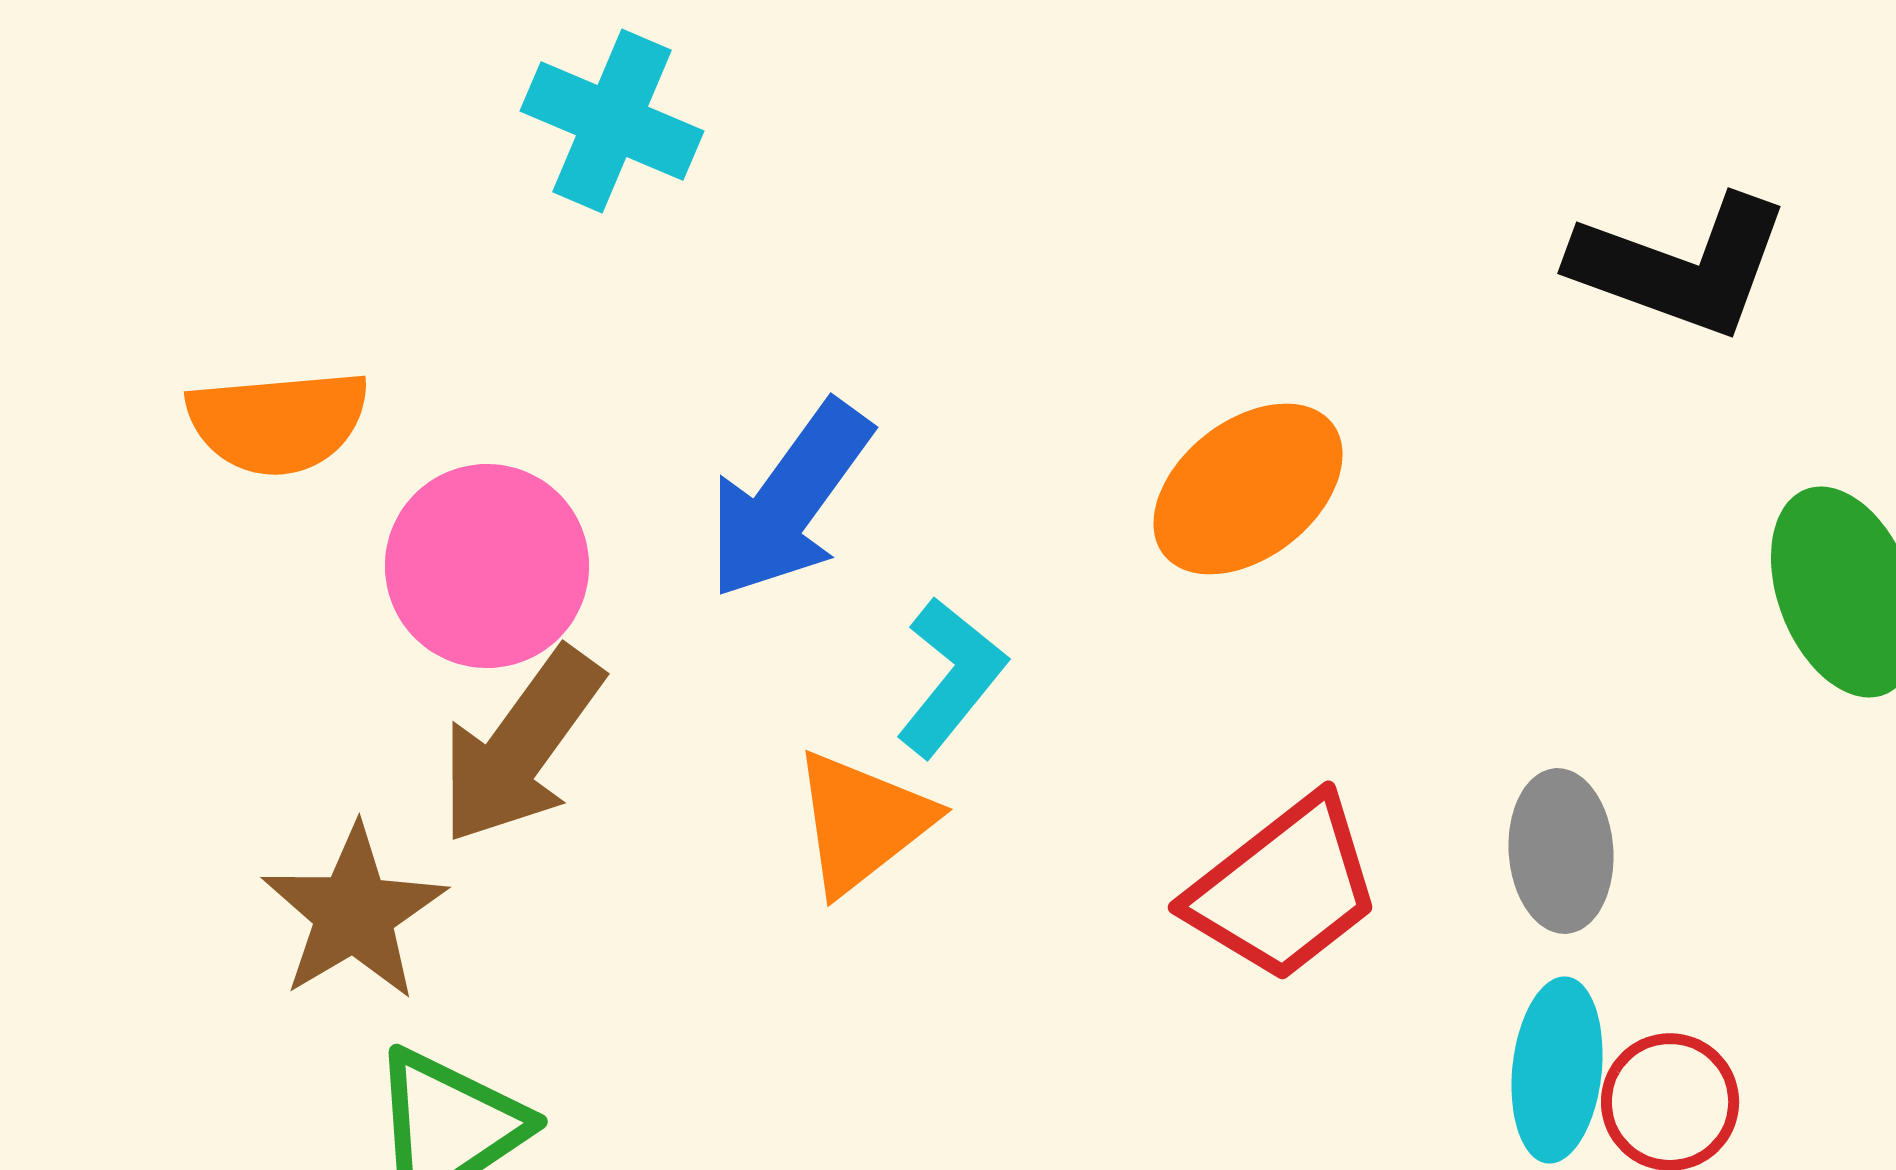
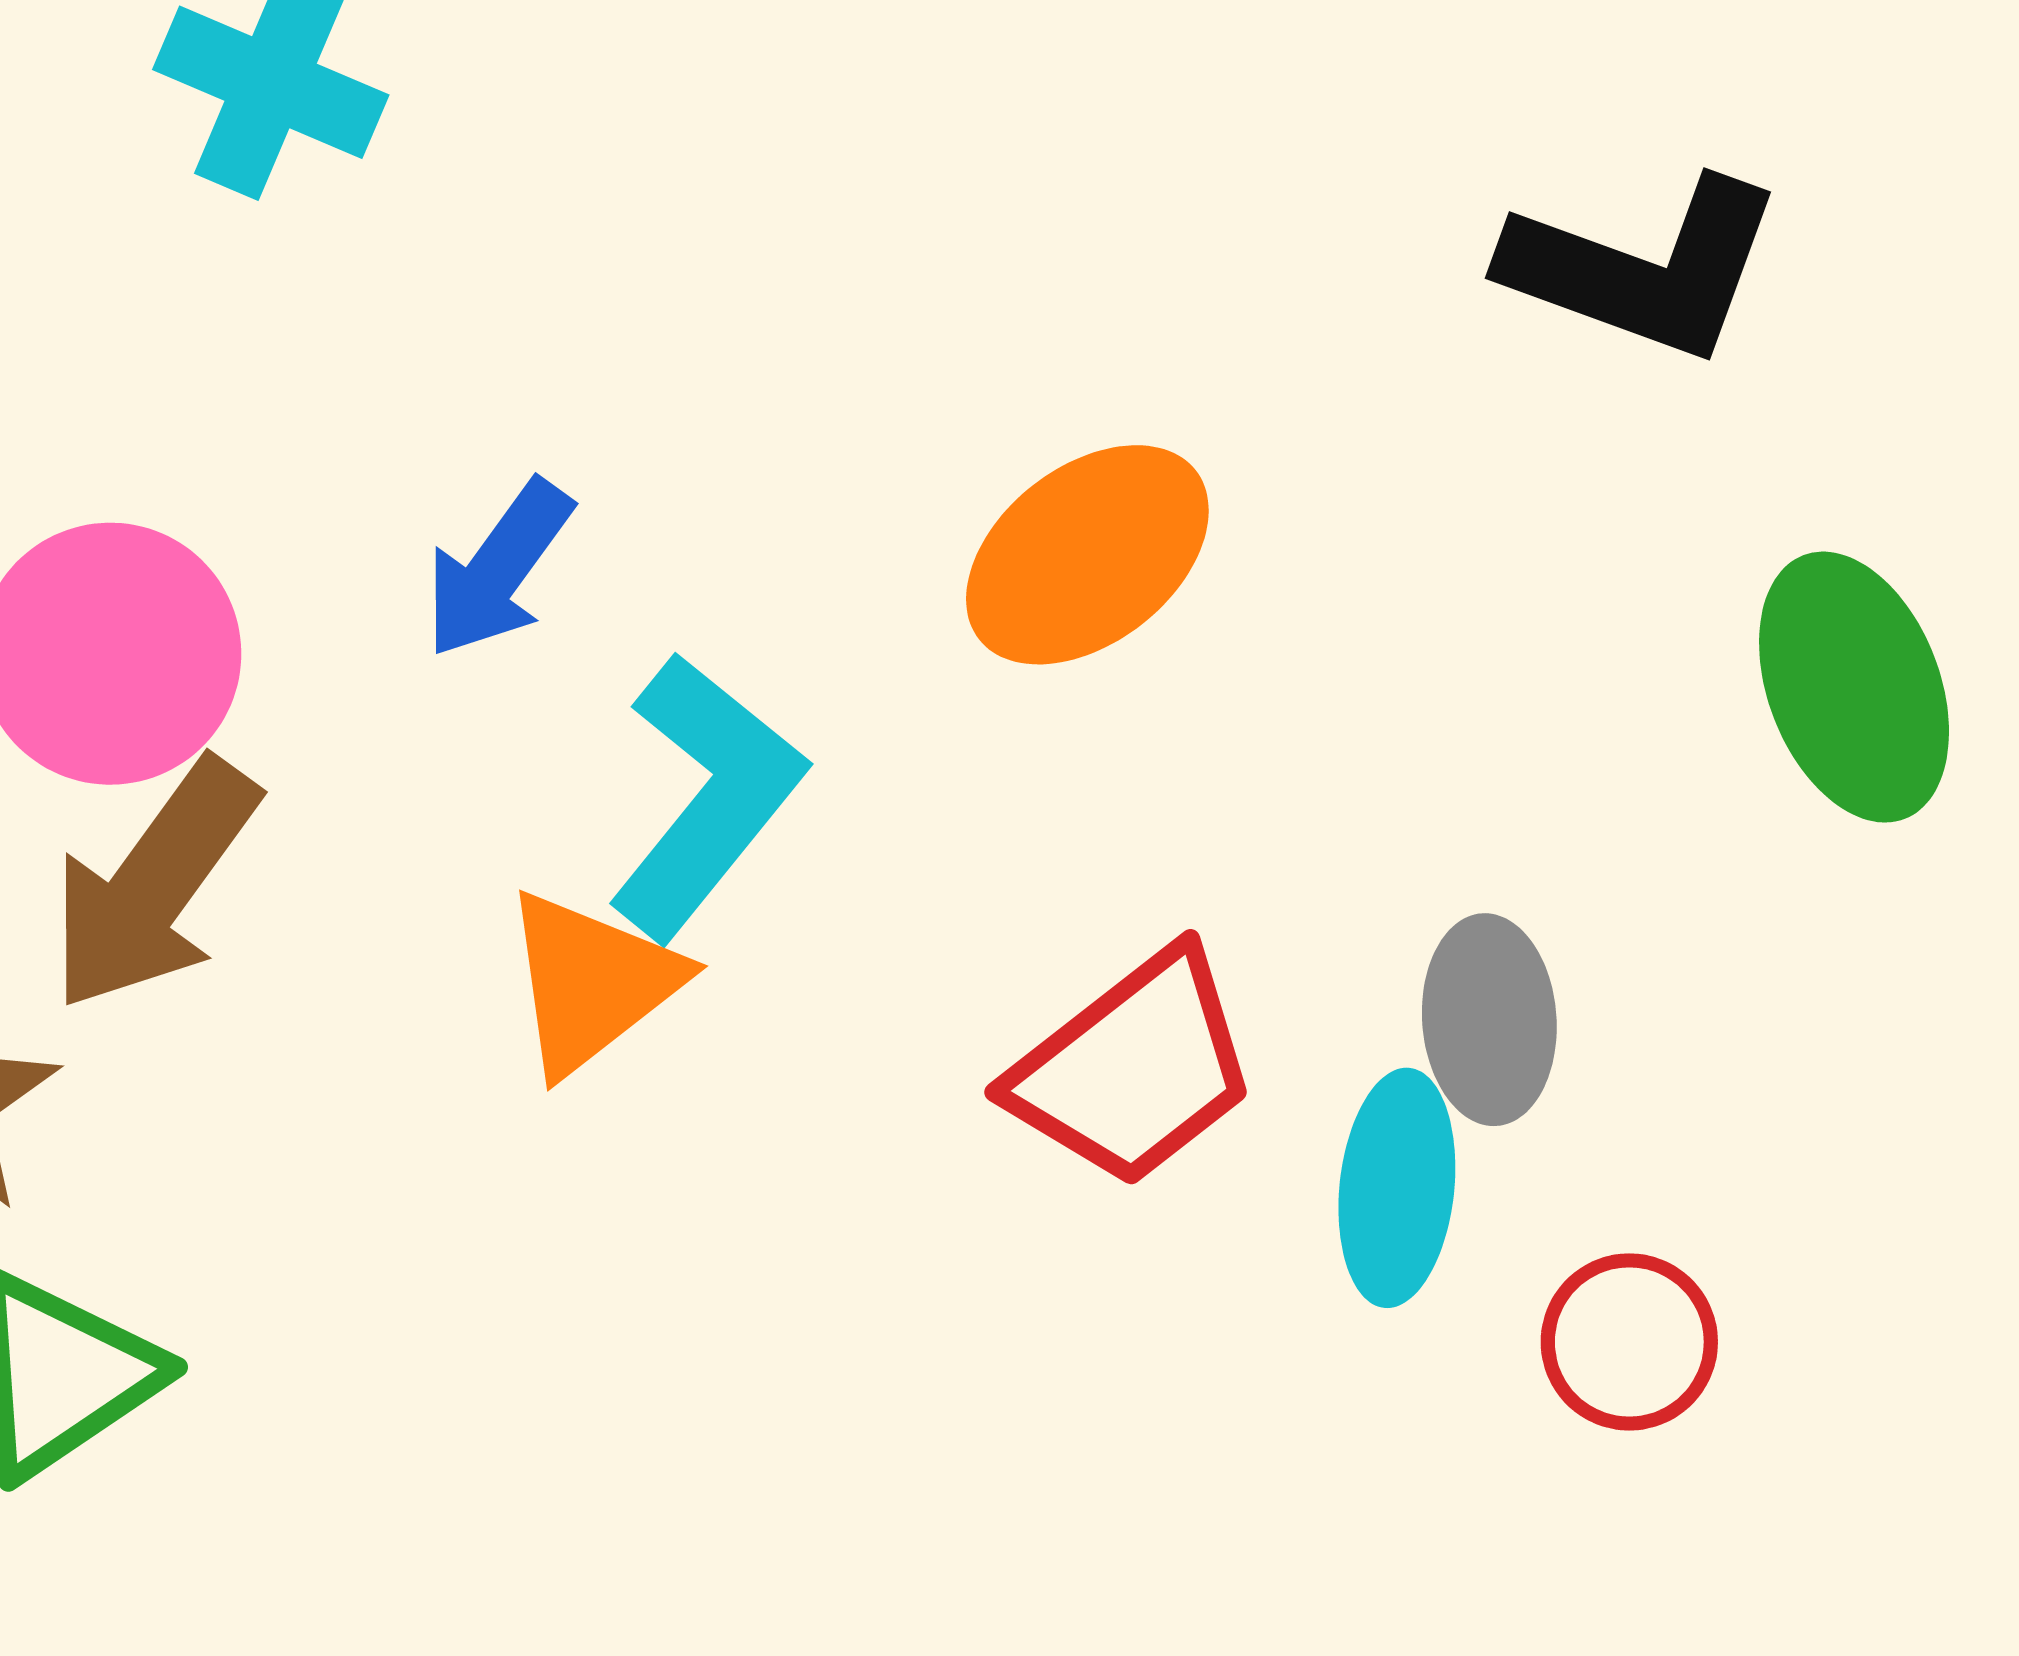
blue arrow: (789, 500) -> (498, 569), size x0.7
cyan L-shape: (951, 677) -> (706, 796), size x1.4
cyan ellipse: (1557, 1070) -> (1397, 1188), moved

